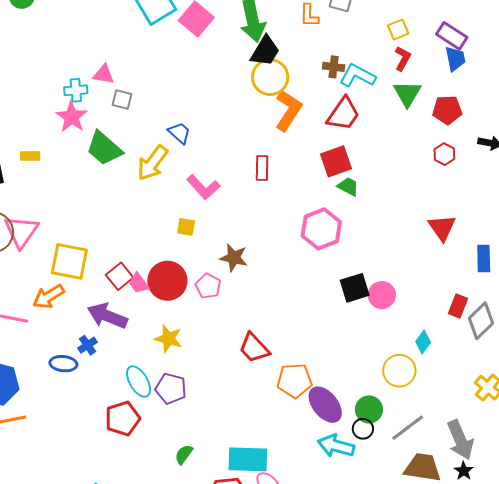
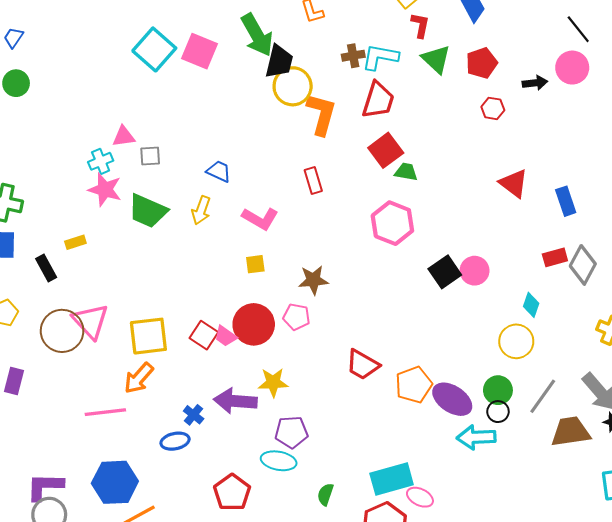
yellow arrow: (152, 163) -> (201, 210), size x0.7
red rectangle: (458, 306) -> (555, 257), turned 70
purple arrow: (107, 316) -> (235, 401), moved
cyan ellipse: (139, 381) -> (279, 461), moved, turned -32
red pentagon: (123, 418) -> (232, 492), moved

